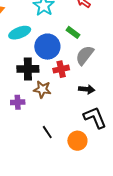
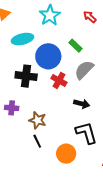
red cross: (61, 69) -> (59, 80), turned 35
brown star: (42, 89) -> (38, 120), moved

